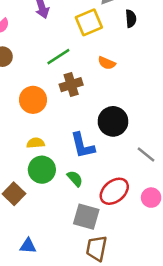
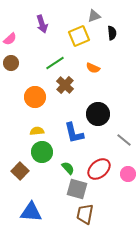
brown cross: (71, 85) -> (65, 85), turned -30
green semicircle: (75, 179) -> (68, 168), moved
blue triangle: (28, 246) -> (31, 212), size x1.6

